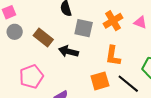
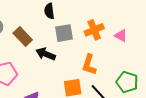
gray square: (84, 28) -> (64, 33), turned -30

